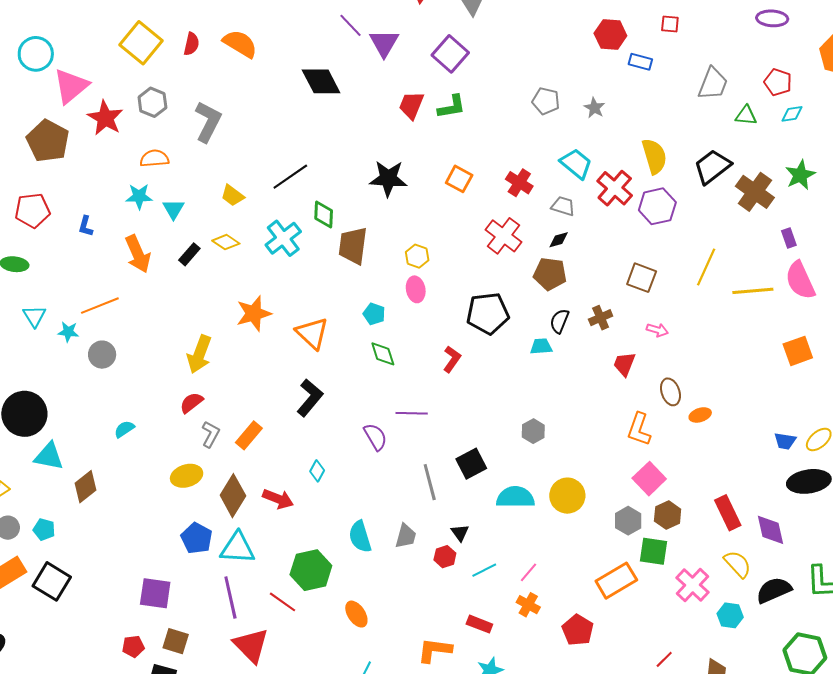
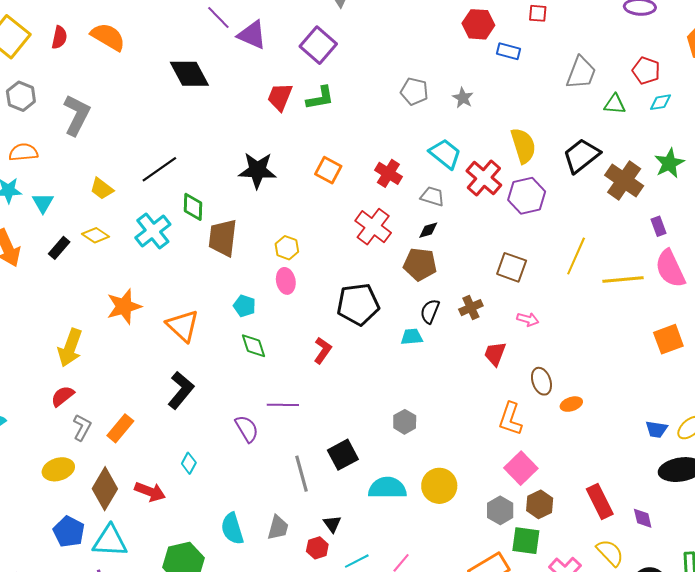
purple triangle: (384, 43) -> (252, 35), turned -36
purple diamond: (770, 530) -> (643, 518), size x0.7

